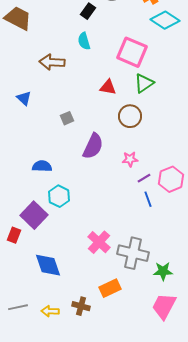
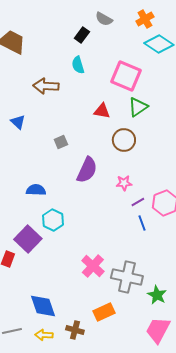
blue diamond: (48, 265) -> (43, 306), moved
green star: (163, 271) -> (157, 295), turned 30

